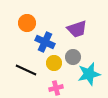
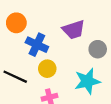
gray circle: (73, 57) -> (98, 49), moved

